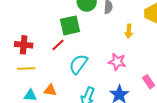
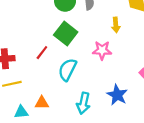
green square: (70, 25) -> (66, 34), moved, turned -30
pink star: (117, 62) -> (102, 50), moved

